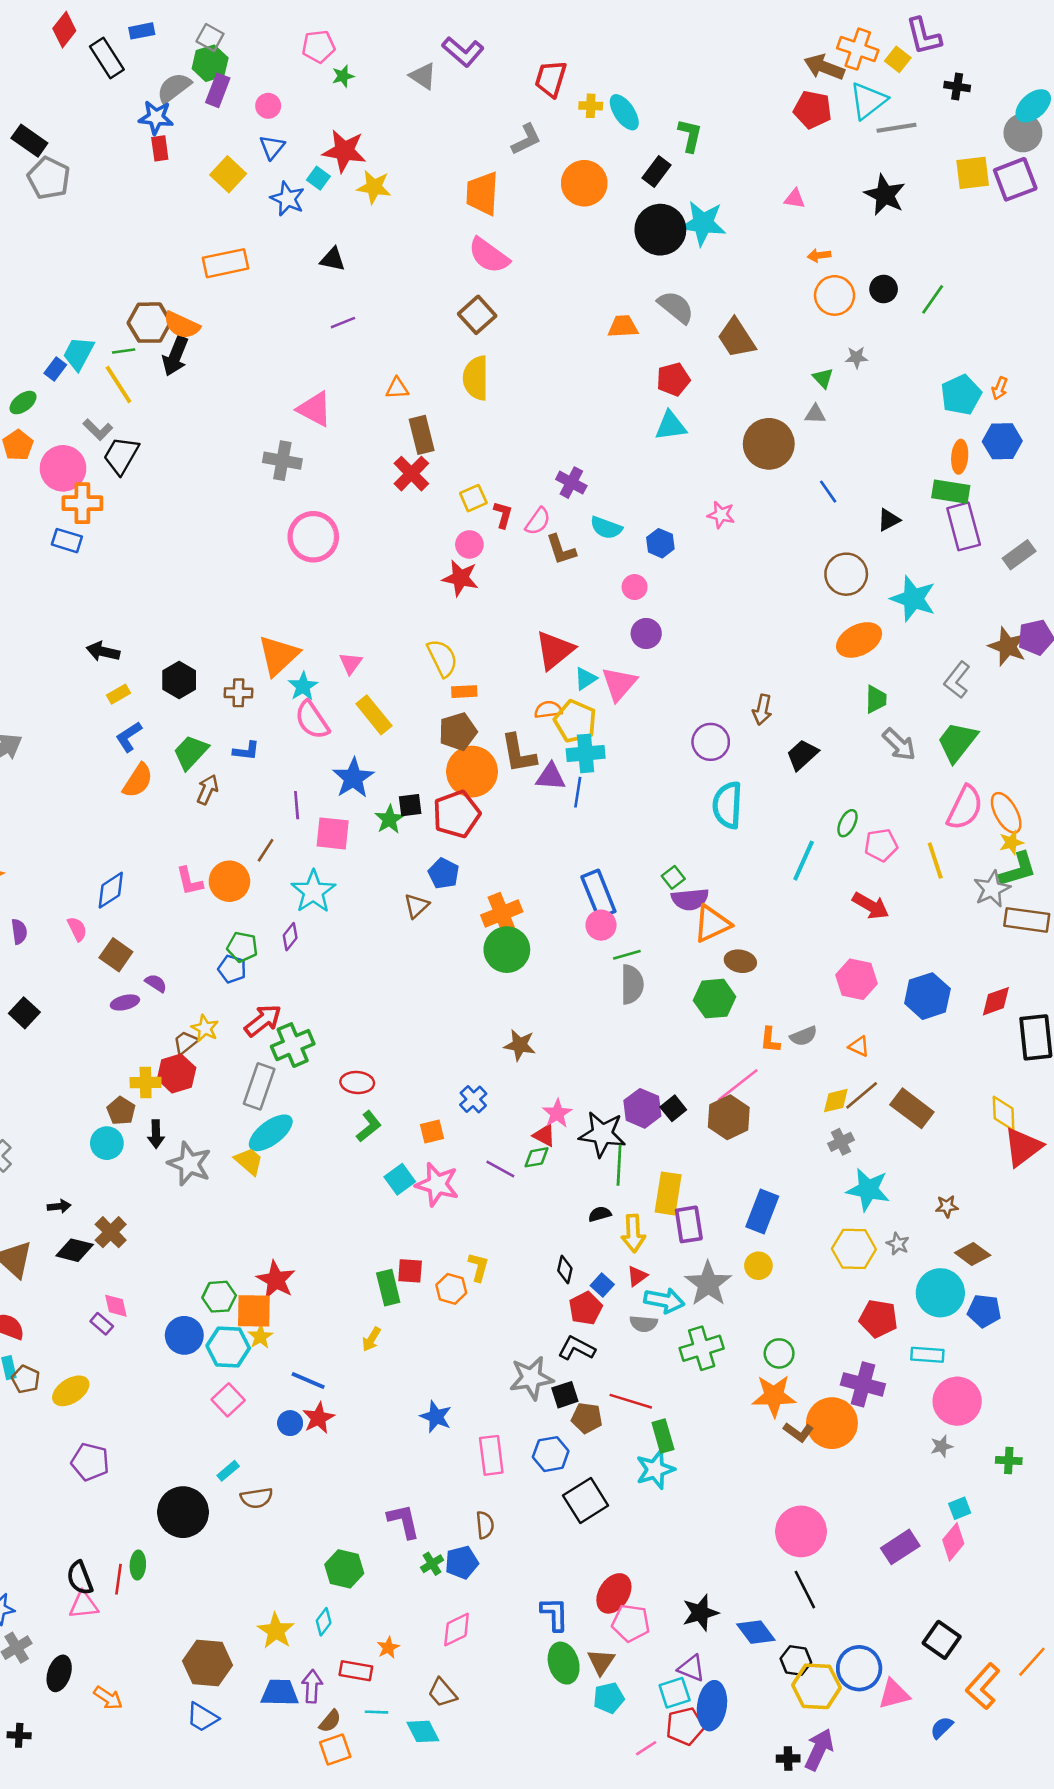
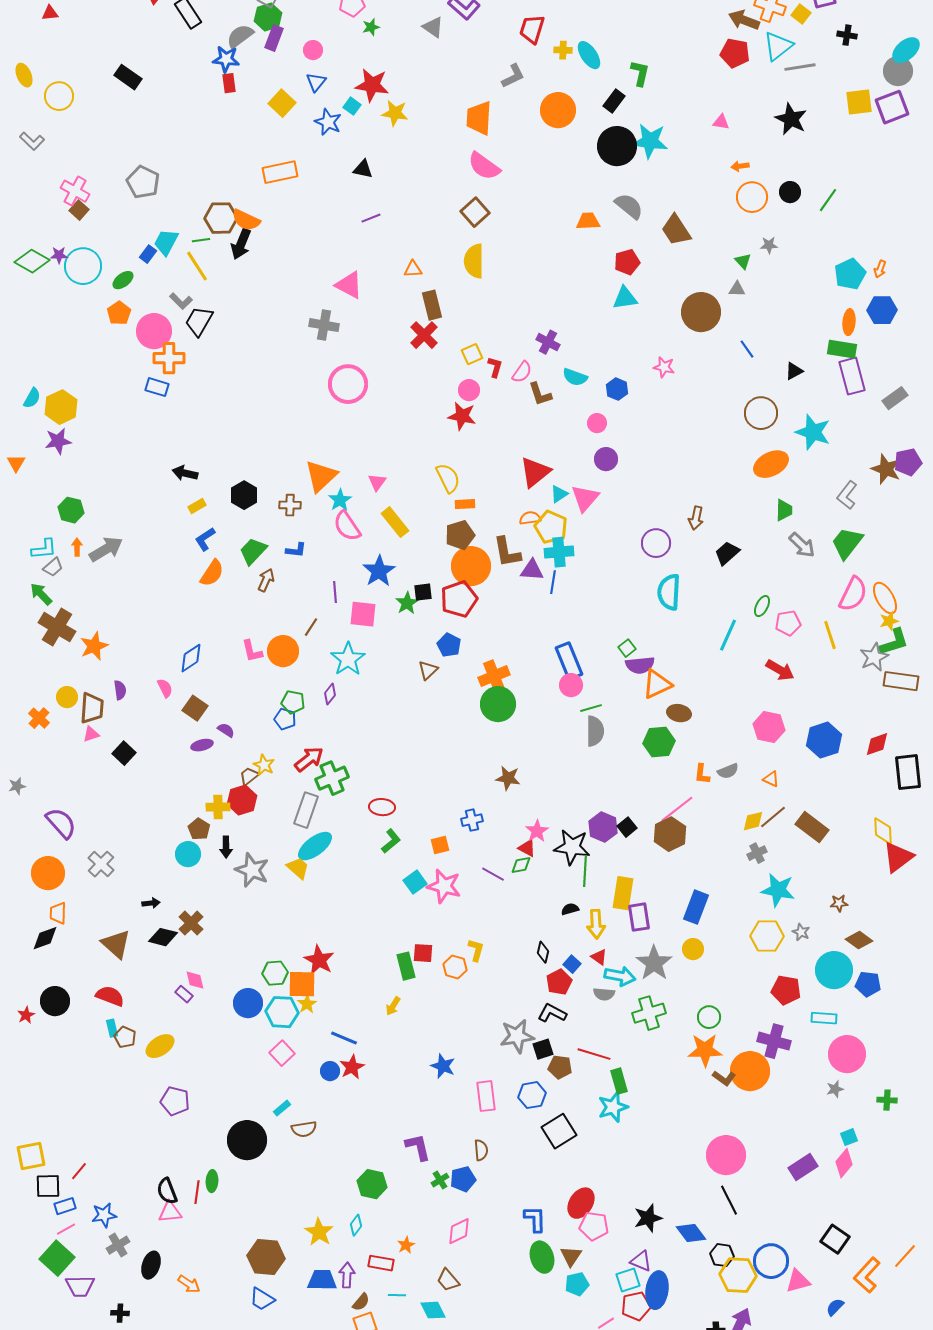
gray pentagon: (49, 178) -> (143, 182), moved
blue cross: (473, 1099) -> (472, 820), turned 30
red triangle: (637, 1276) -> (599, 957), turned -48

